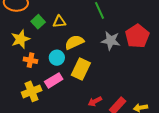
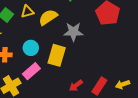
gray star: (111, 41) -> (73, 32), moved
yellow semicircle: (74, 42) -> (48, 17), moved

